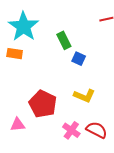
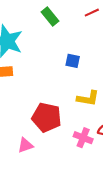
green rectangle: (64, 40) -> (50, 16), moved

